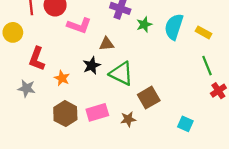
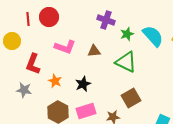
pink L-shape: (79, 26) -> (65, 47), moved
cyan semicircle: (174, 27) -> (153, 36), turned 120
black star: (92, 66) -> (83, 84), moved
green triangle: (121, 74) -> (126, 62), moved

